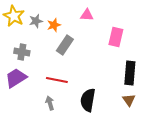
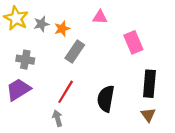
pink rectangle: (116, 37) -> (133, 42), turned -36
red line: (57, 80) -> (66, 92), turned -70
black semicircle: (88, 100) -> (106, 99), moved

